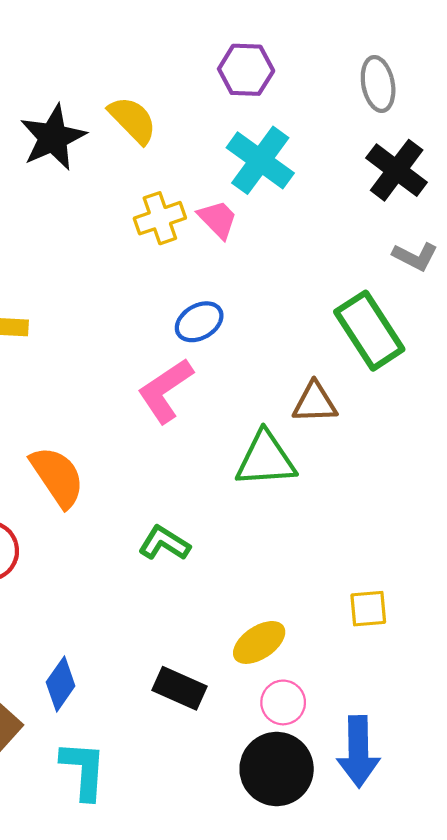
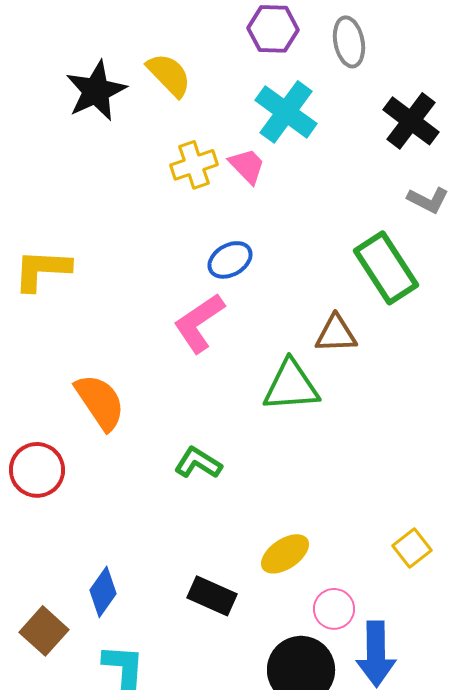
gray ellipse: (378, 84) -> (349, 42), moved
yellow square: (368, 609) -> (412, 548), moved, turned -33
pink circle: (283, 702) -> (334, 609), moved

